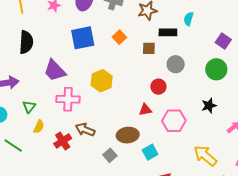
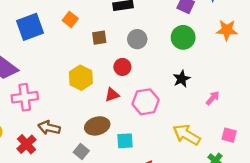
brown square: (149, 48) -> (99, 38), moved
yellow hexagon: (102, 81) -> (81, 78), moved
cyan square: (150, 152) -> (125, 141), turned 35

